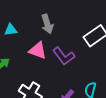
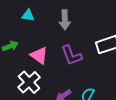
pink triangle: (38, 50) -> (39, 55), moved

